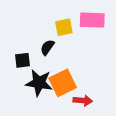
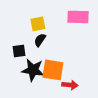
yellow square: (64, 27) -> (38, 24), moved
orange square: (63, 83) -> (53, 70), turned 35

